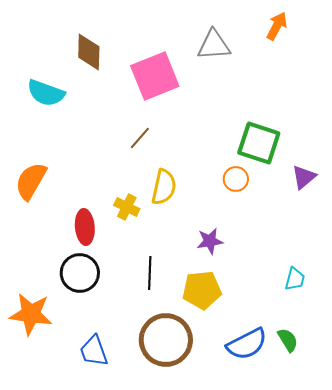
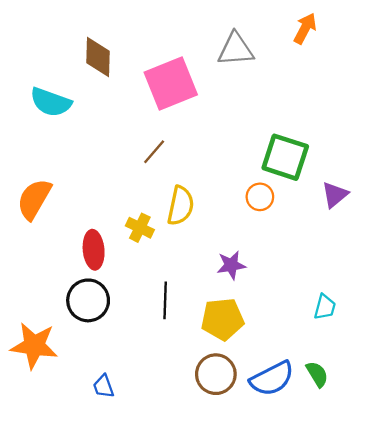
brown circle: (166, 340) -> (216, 374), moved, size x0.7
blue trapezoid: (94, 351) -> (104, 386), size x0.7

